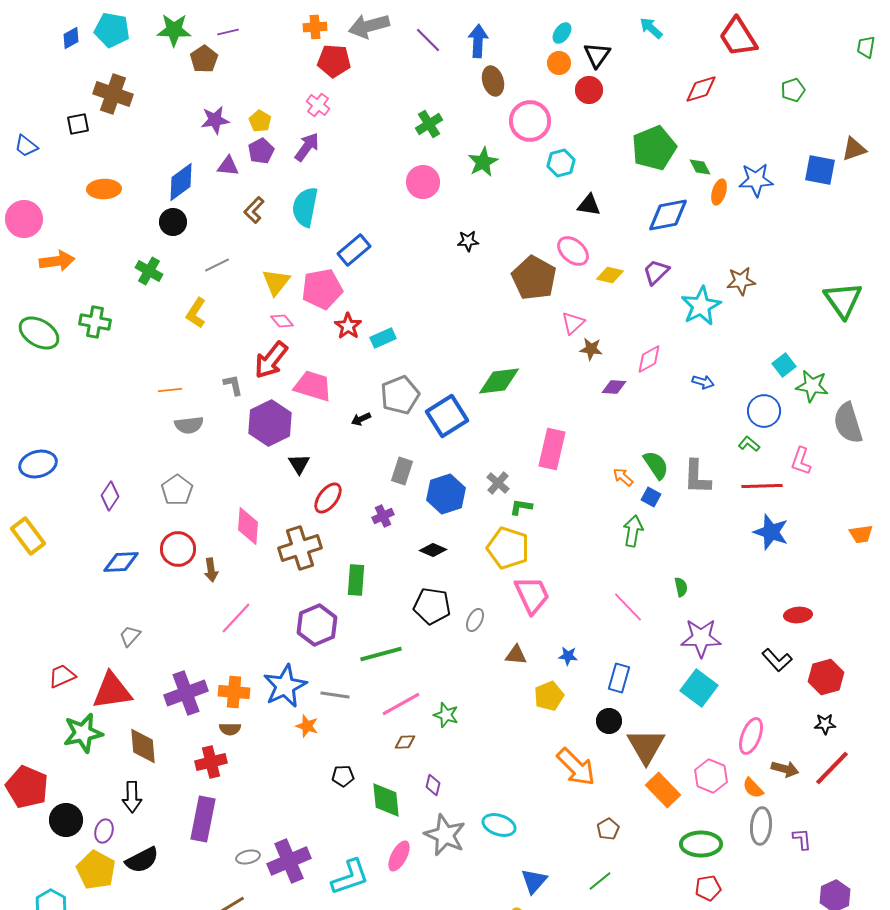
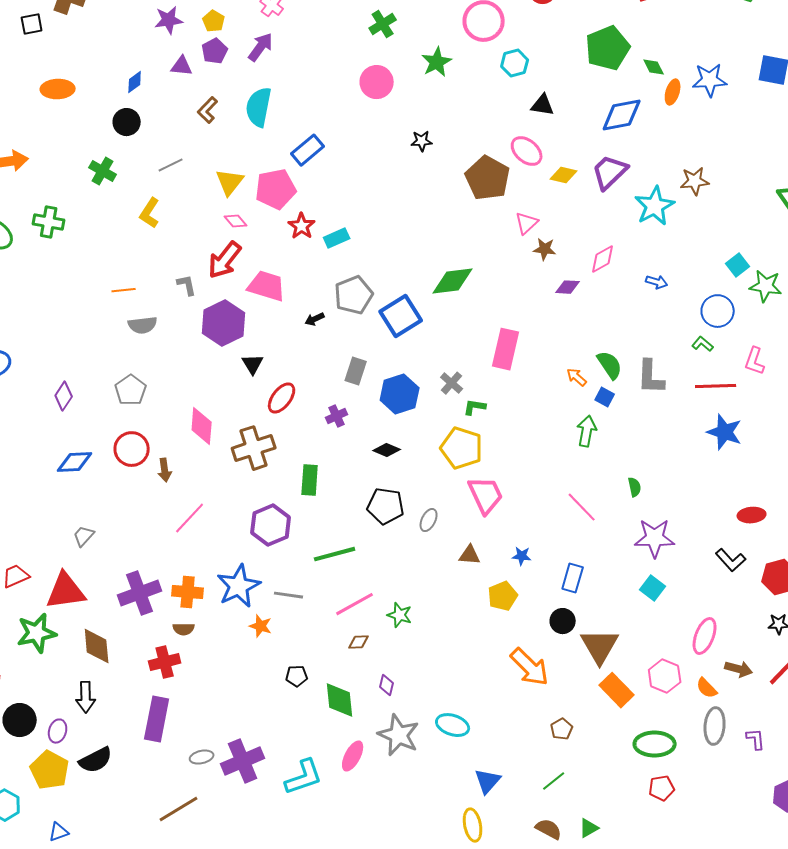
blue diamond: (181, 182) -> (135, 82), size x0.6
purple trapezoid: (656, 272) -> (610, 172), size x1.4
cyan square: (699, 688) -> (653, 588), size x0.7

